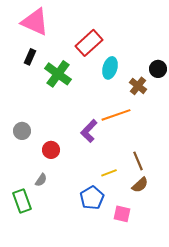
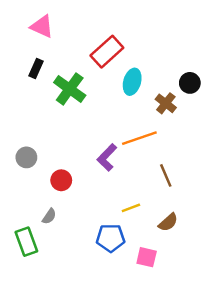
pink triangle: (35, 22) -> (42, 26), size x0.7
brown line: (138, 161) -> (166, 175), moved
blue pentagon: (92, 198) -> (111, 238), turned 30

